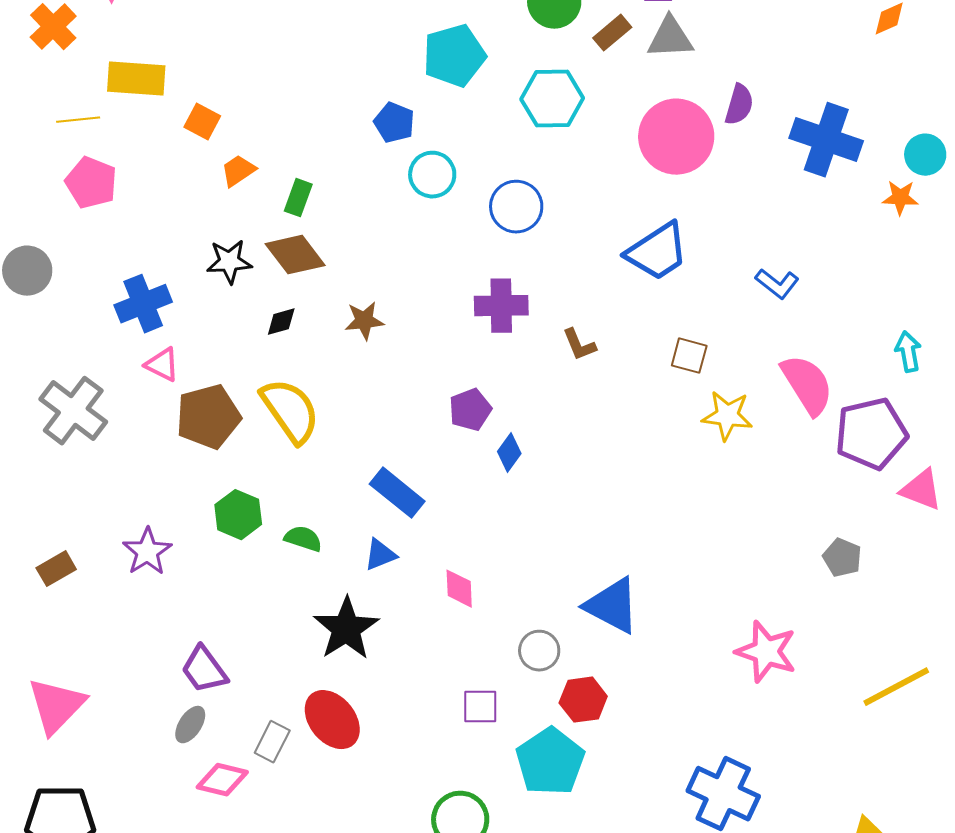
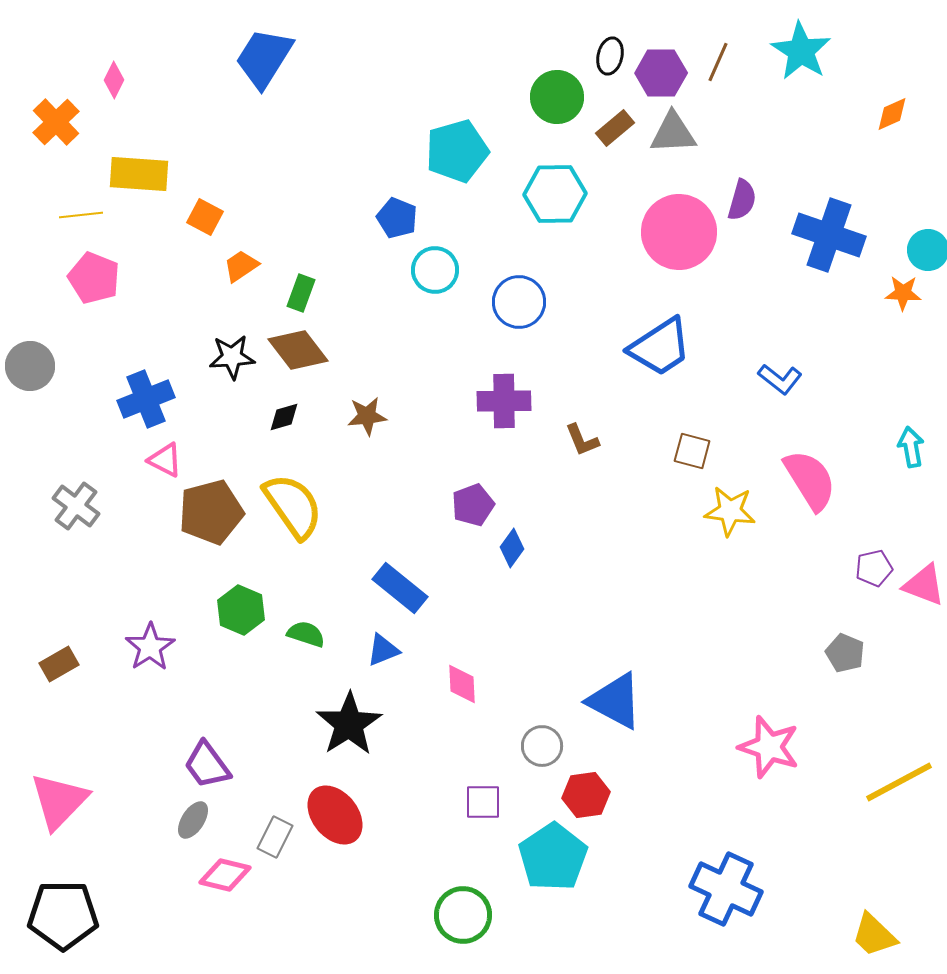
gray cross: (73, 411) -> (76, 506), size x0.7
purple pentagon: (871, 434) -> (874, 568), moved, size x0.5

